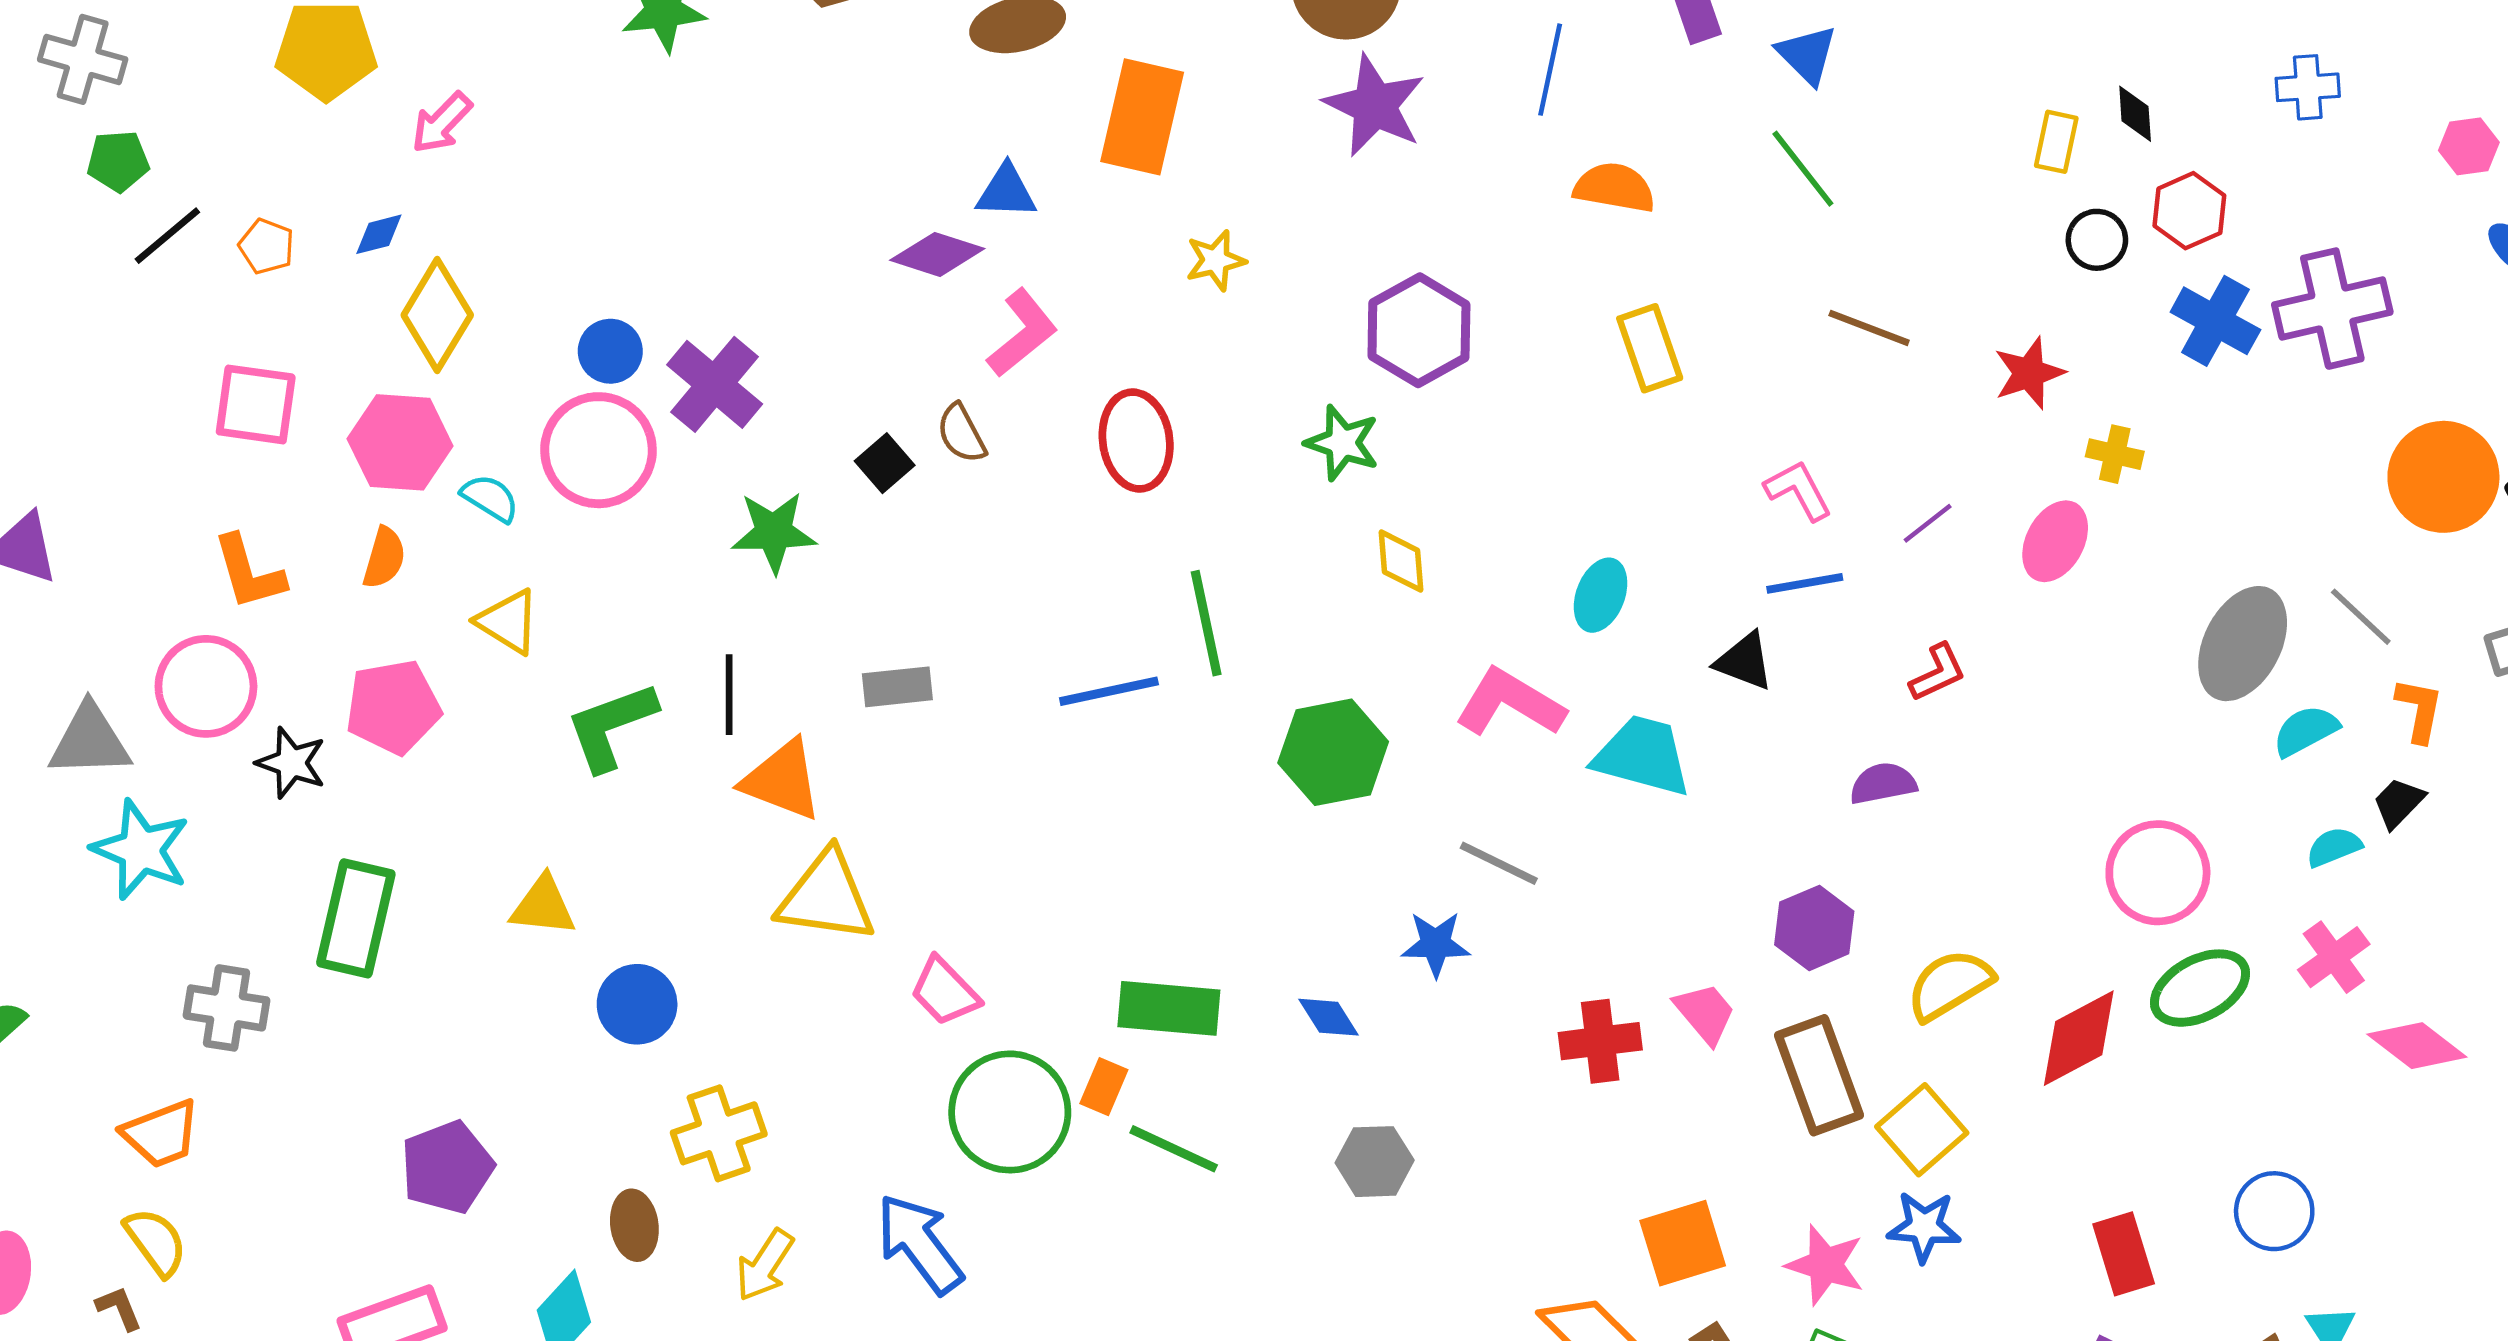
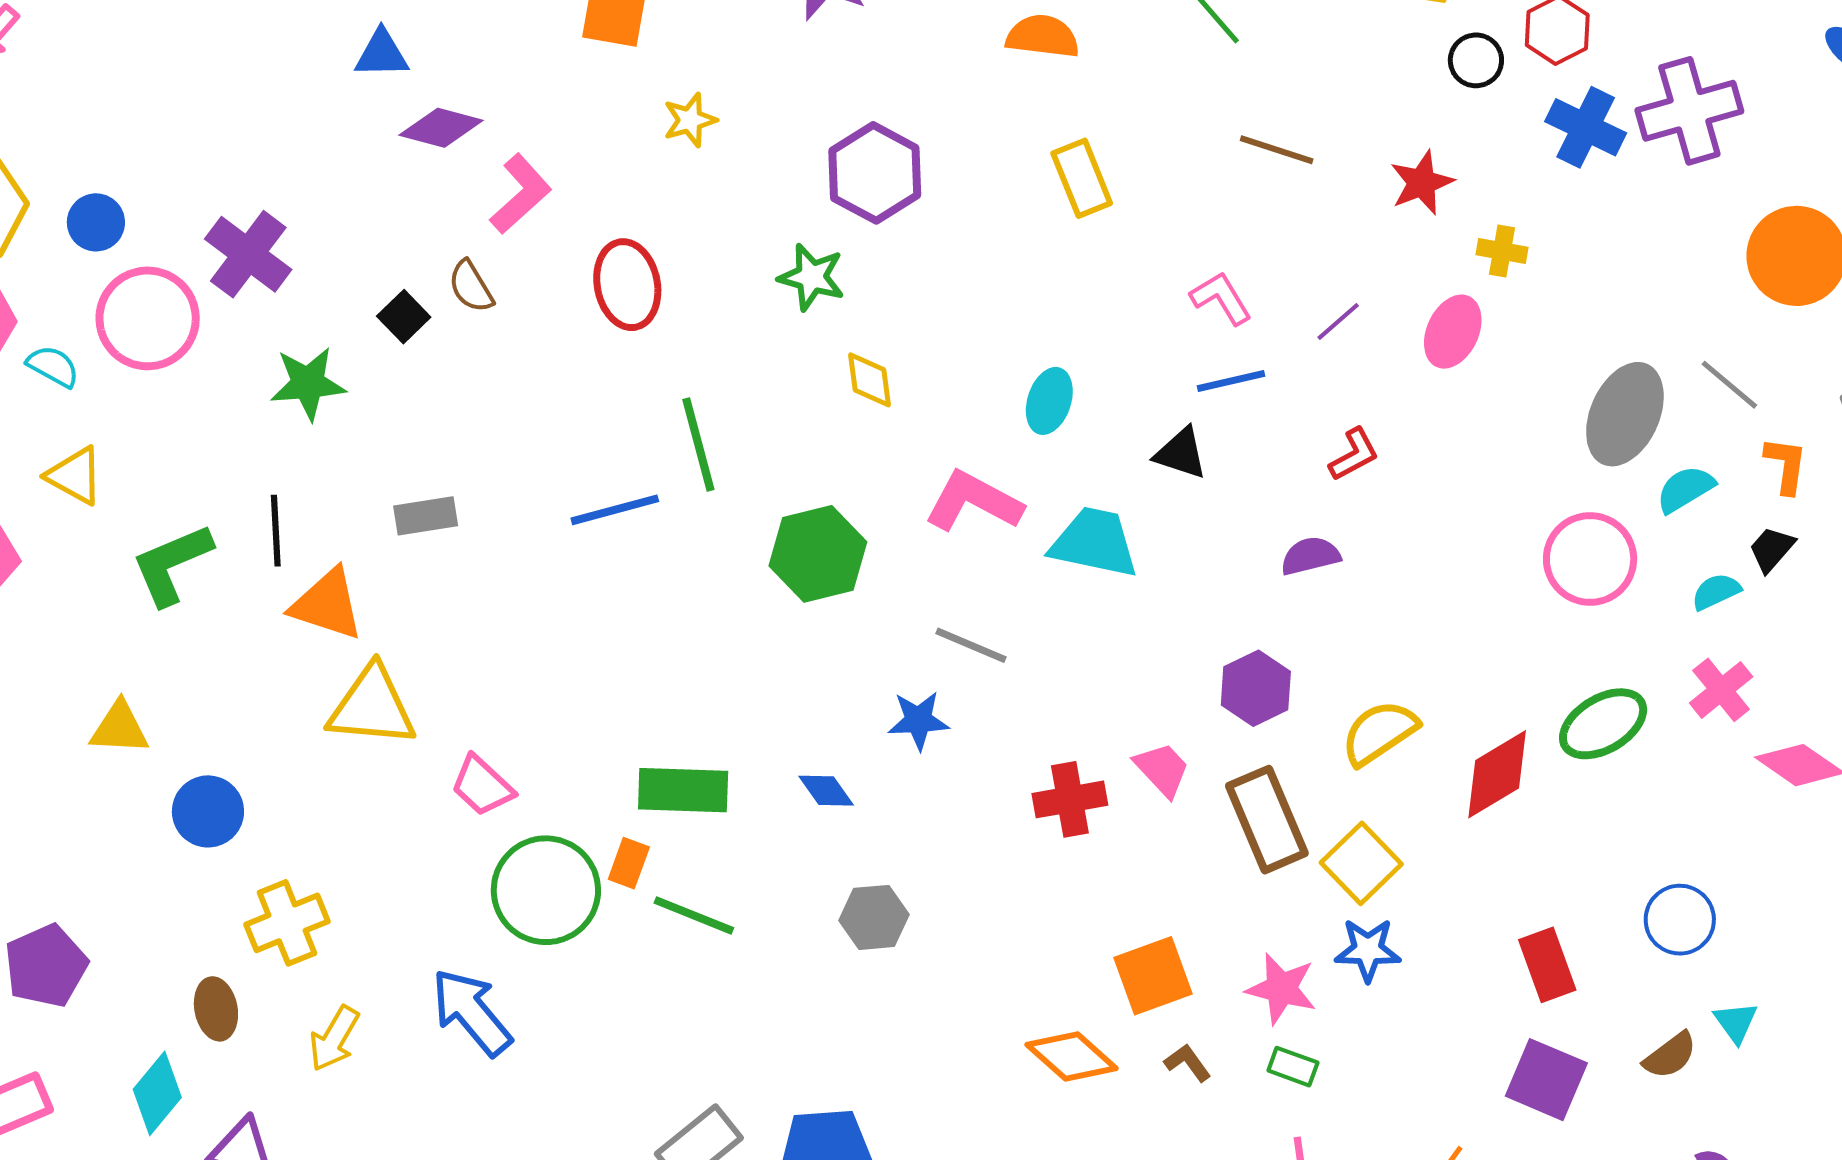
blue triangle: (1006, 192) -> (382, 54), moved
blue circle: (610, 351) -> (96, 222), moved
pink circle: (2158, 873) -> (1590, 559), moved

